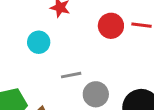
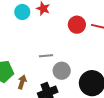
cyan circle: (39, 42) -> (22, 12), moved

